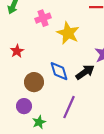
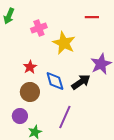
red star: (17, 51) -> (30, 67), moved

